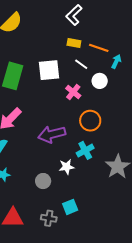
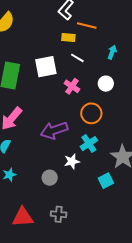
orange line: (99, 48) -> (87, 25), moved
white circle: (100, 81) -> (106, 84), moved
cyan square: (70, 207) -> (106, 181), moved

